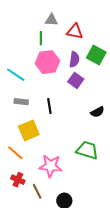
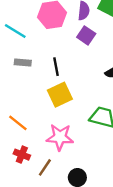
yellow square: (29, 130) -> (60, 95), moved
brown line: (37, 191) -> (45, 167), turned 63

